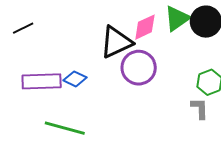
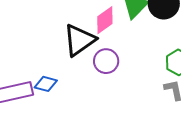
purple circle: (139, 68) -> (106, 61), size x0.7

